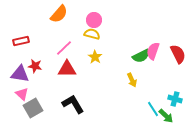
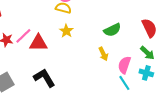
pink line: (64, 48) -> (23, 36), moved
pink semicircle: (153, 51) -> (124, 65), moved
green arrow: (166, 116) -> (147, 53), moved

